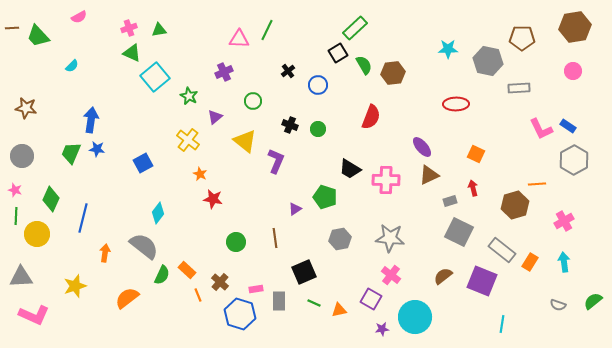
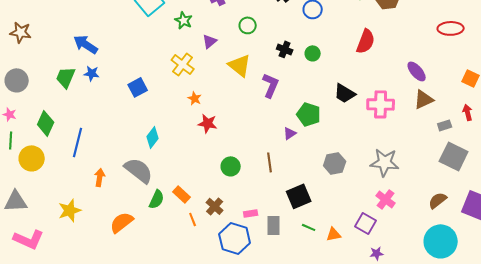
blue arrow: (91, 120) -> (86, 44), turned -65
green pentagon: (325, 197) -> (309, 114), moved
cyan circle: (415, 317) -> (441, 241), moved

